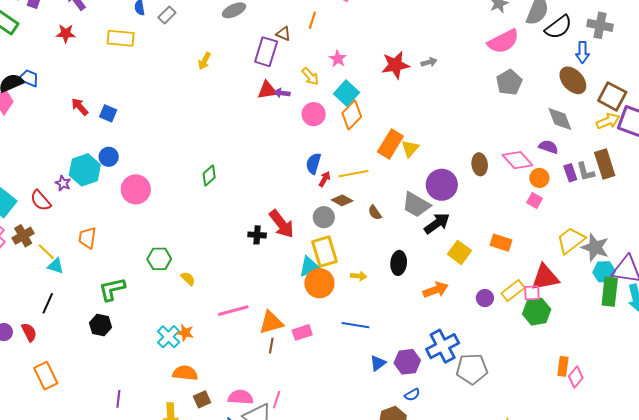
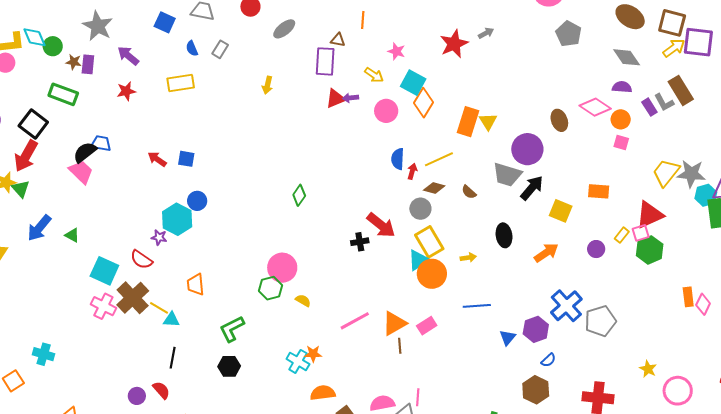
pink circle: (136, 189) -> (282, 268), moved
brown cross: (23, 236) -> (133, 298), size x1.5
yellow rectangle: (513, 291) -> (622, 235), size x0.7

